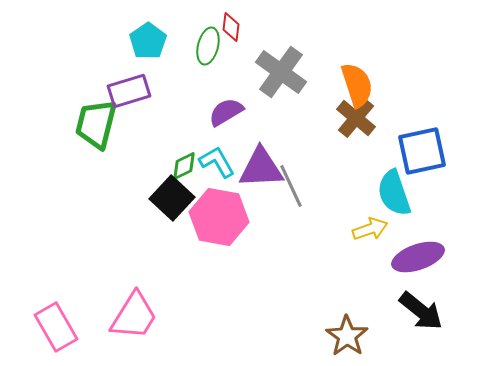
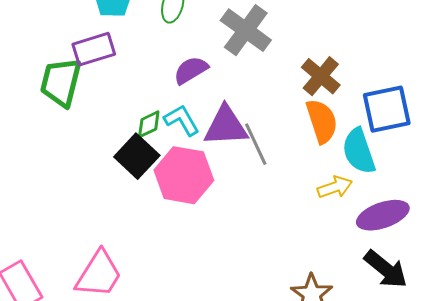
orange semicircle: (357, 85) -> (322, 121), moved

